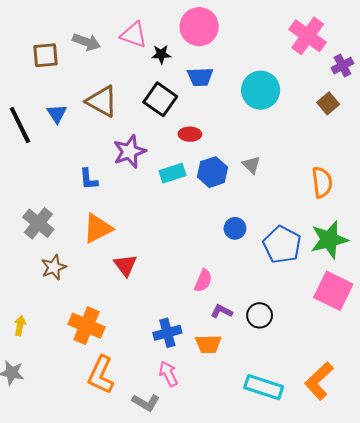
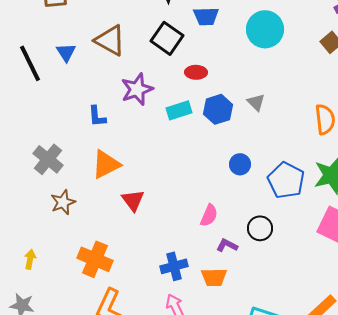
black circle: (260, 315) -> (260, 228), moved

